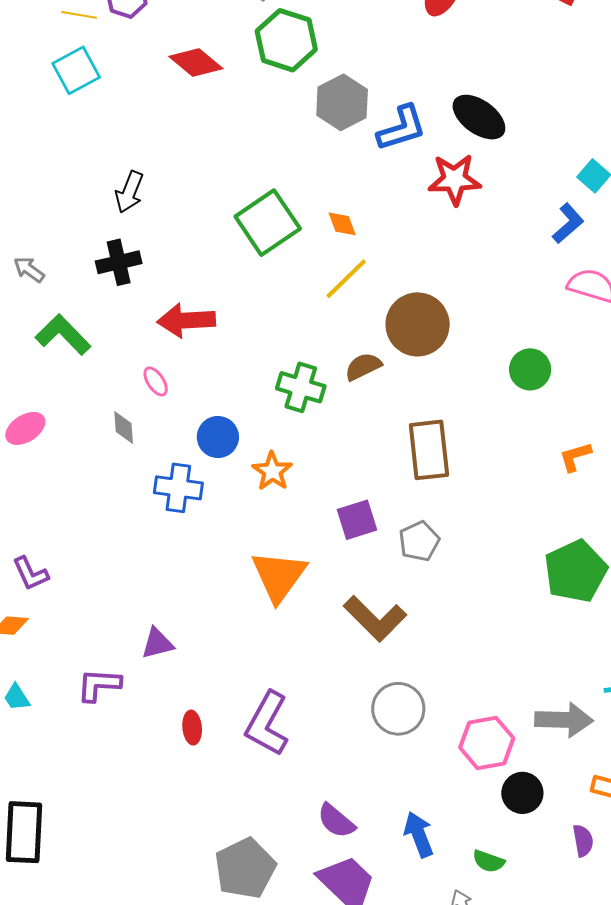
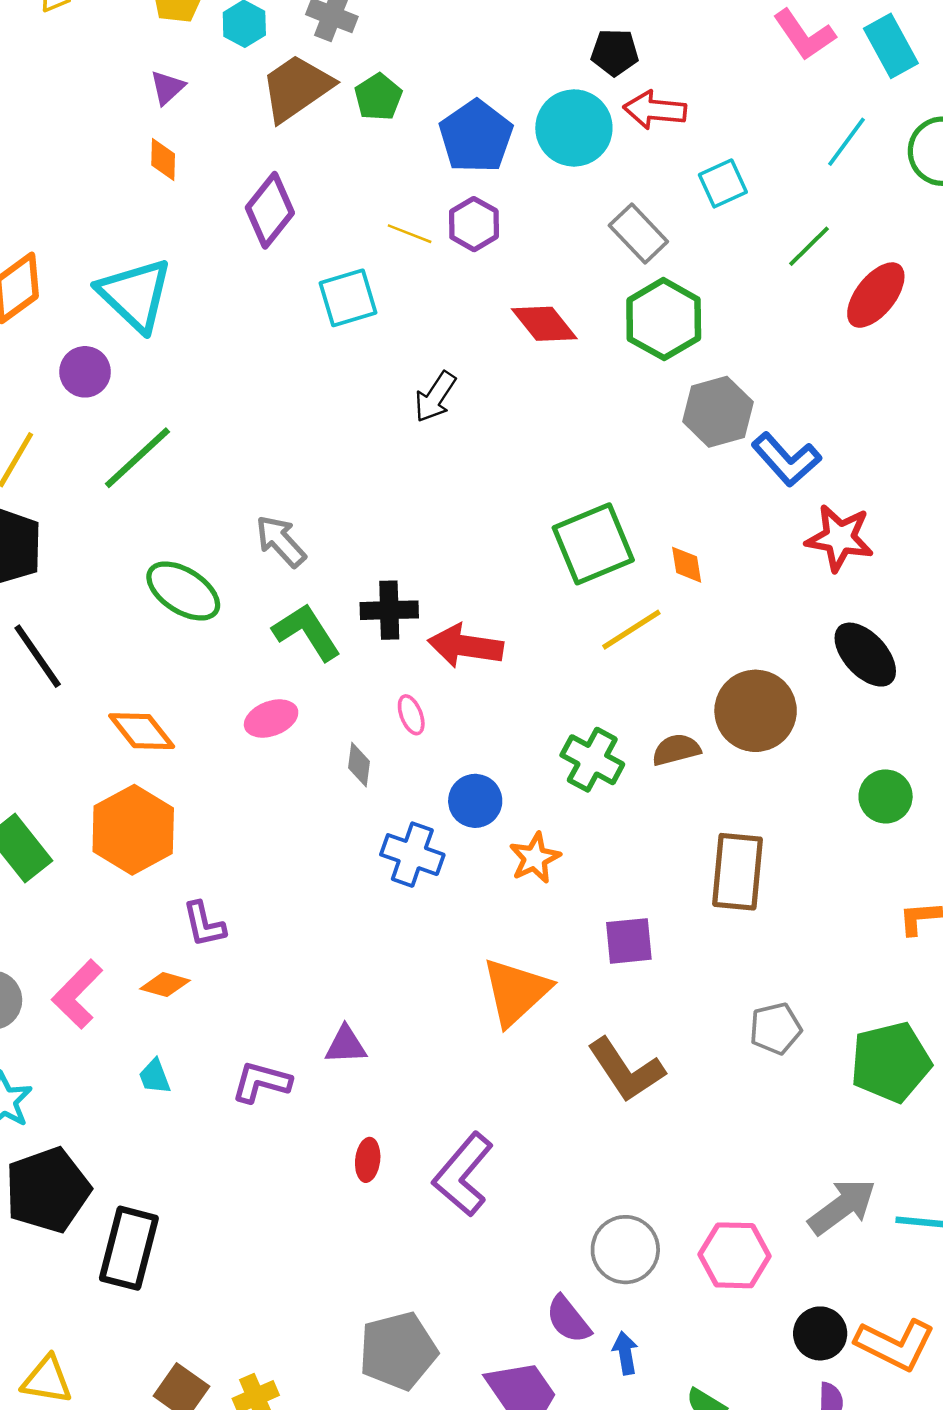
cyan square: (76, 70) -> (348, 298), moved
black ellipse: (479, 117) -> (865, 655), moved
blue L-shape: (402, 128) -> (786, 460), turned 54
black arrow: (129, 192) -> (435, 397), moved
black cross: (119, 262) -> (389, 610), moved
gray arrow: (29, 269) -> (281, 541), size x1.4
yellow line: (346, 279) -> (631, 630), moved
pink ellipse: (25, 428) -> (271, 719), moved
gray pentagon: (419, 541) -> (775, 1028), moved
gray circle: (398, 709) -> (625, 1250), moved
gray arrow: (564, 720) -> (842, 1207), moved, turned -50
black circle: (522, 793) -> (820, 1333), moved
purple semicircle: (336, 821) -> (568, 1319), moved
blue arrow: (419, 834) -> (625, 1353), size x0.7

